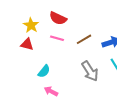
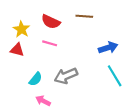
brown line: (84, 39) -> (84, 16), moved, turned 35
gray arrow: (90, 71) -> (66, 76), moved, turned 100

